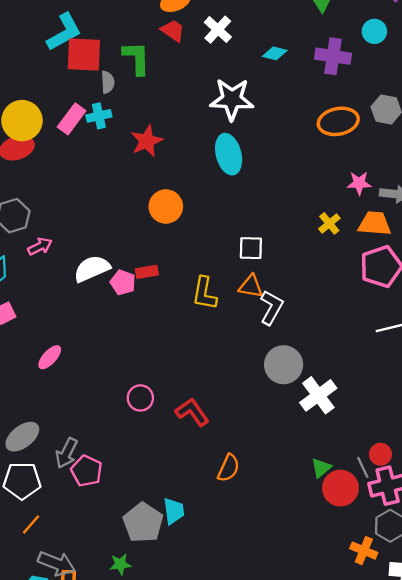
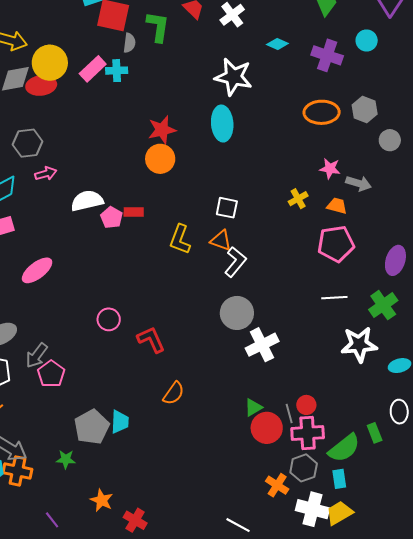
red star: (147, 141) -> (162, 130), moved
orange trapezoid: (375, 224) -> (337, 206), size x0.7
pink ellipse: (50, 357) -> (37, 270), size x1.4

